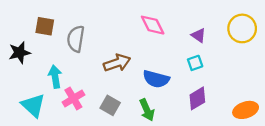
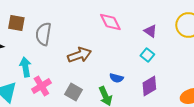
cyan square: (195, 63) -> (147, 55), turned -32
blue semicircle: (156, 79) -> (116, 78), moved, size x0.6

